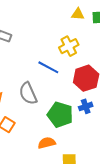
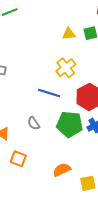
gray semicircle: (28, 93) -> (34, 123), size x0.6
green pentagon: (60, 115) -> (70, 124), moved

